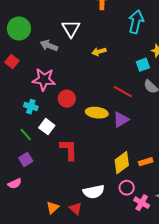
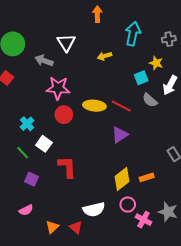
yellow arrow: (99, 52) -> (105, 56), moved
pink star: (44, 80) -> (58, 88), moved
cyan cross: (31, 107) -> (27, 124), turned 32
yellow ellipse: (97, 113) -> (94, 106), moved
purple square: (26, 160) -> (31, 179), moved, turned -32
pink semicircle: (15, 183) -> (26, 210), moved

